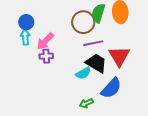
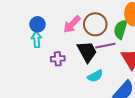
green semicircle: (98, 13) -> (121, 29), moved
pink arrow: (45, 41) -> (72, 24), moved
black trapezoid: (96, 63) -> (87, 52), moved, turned 30

